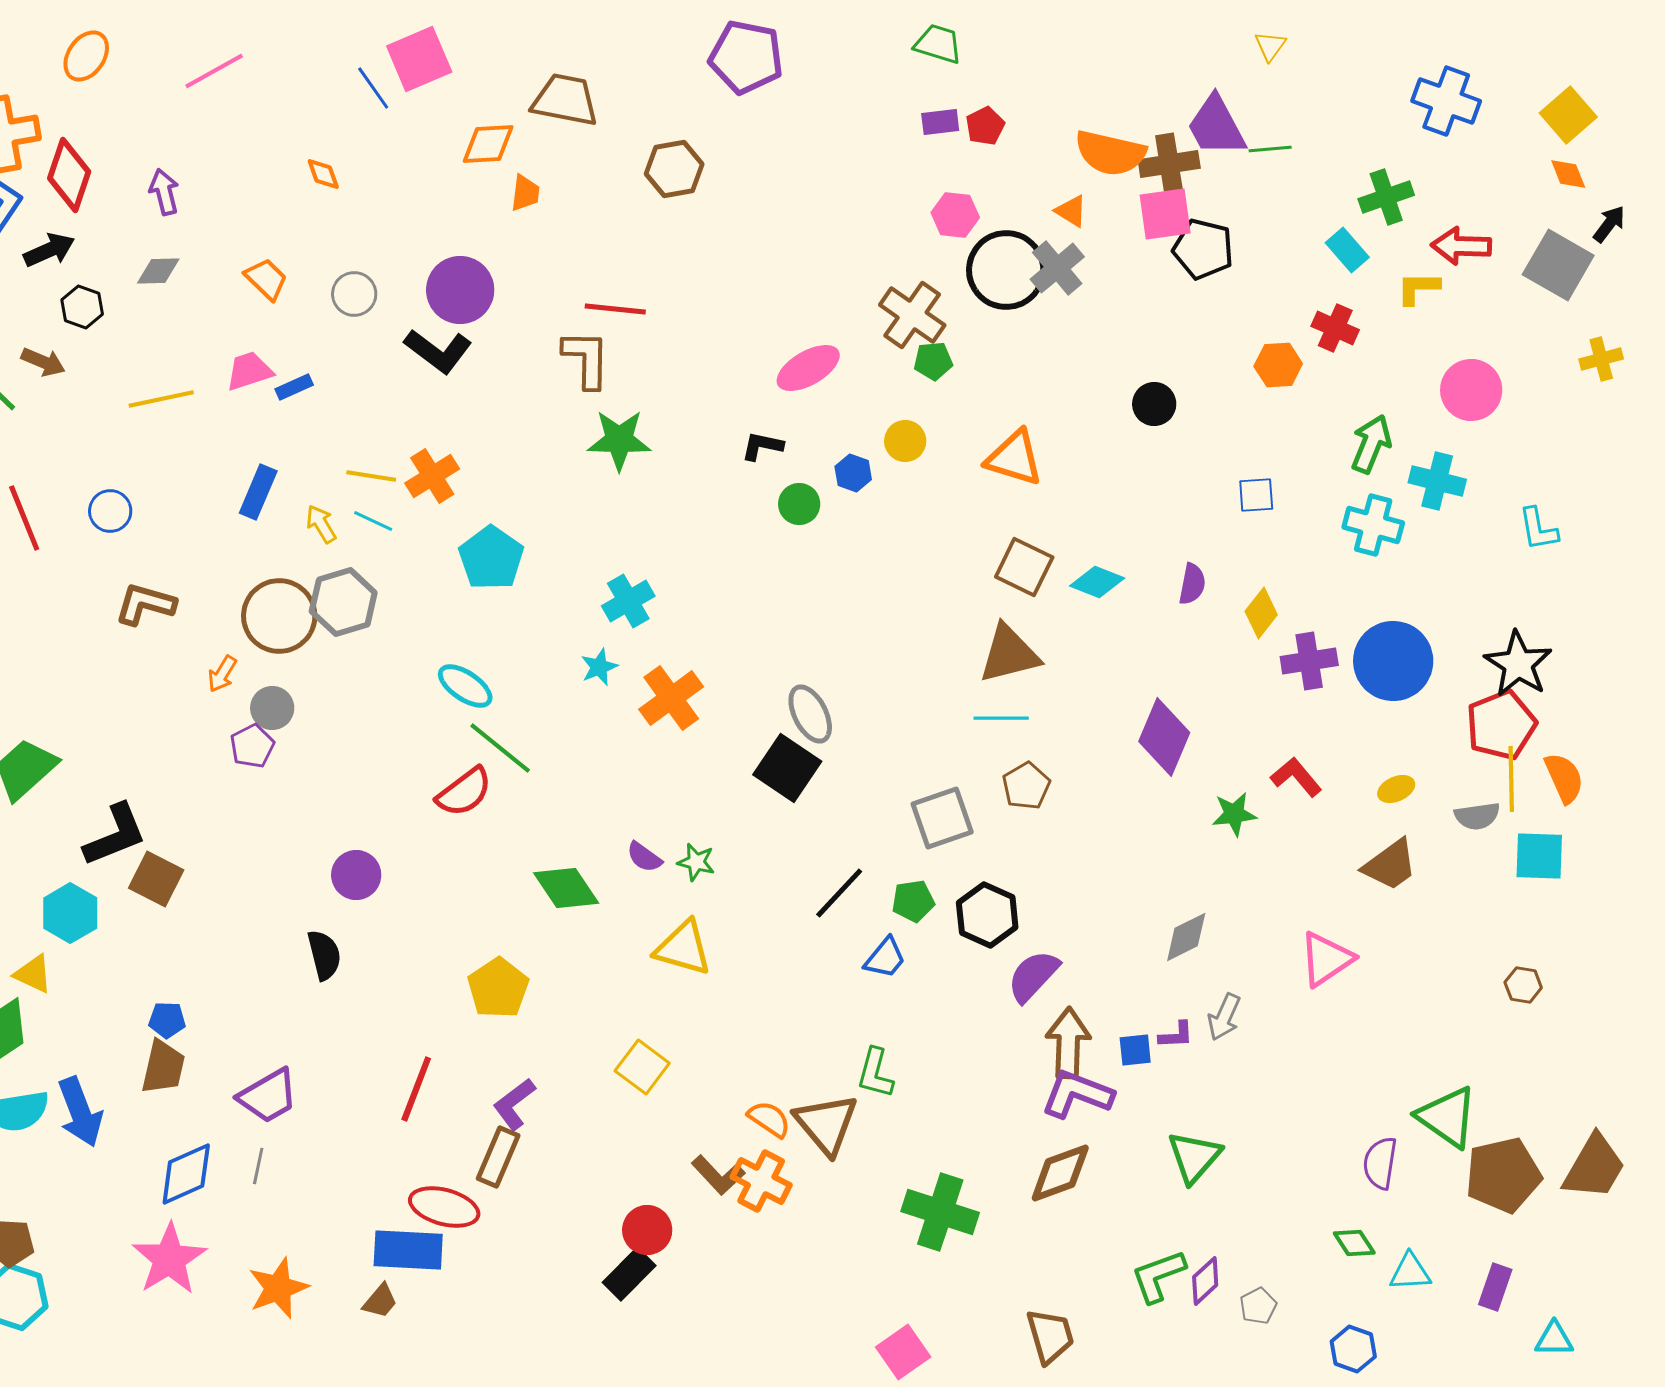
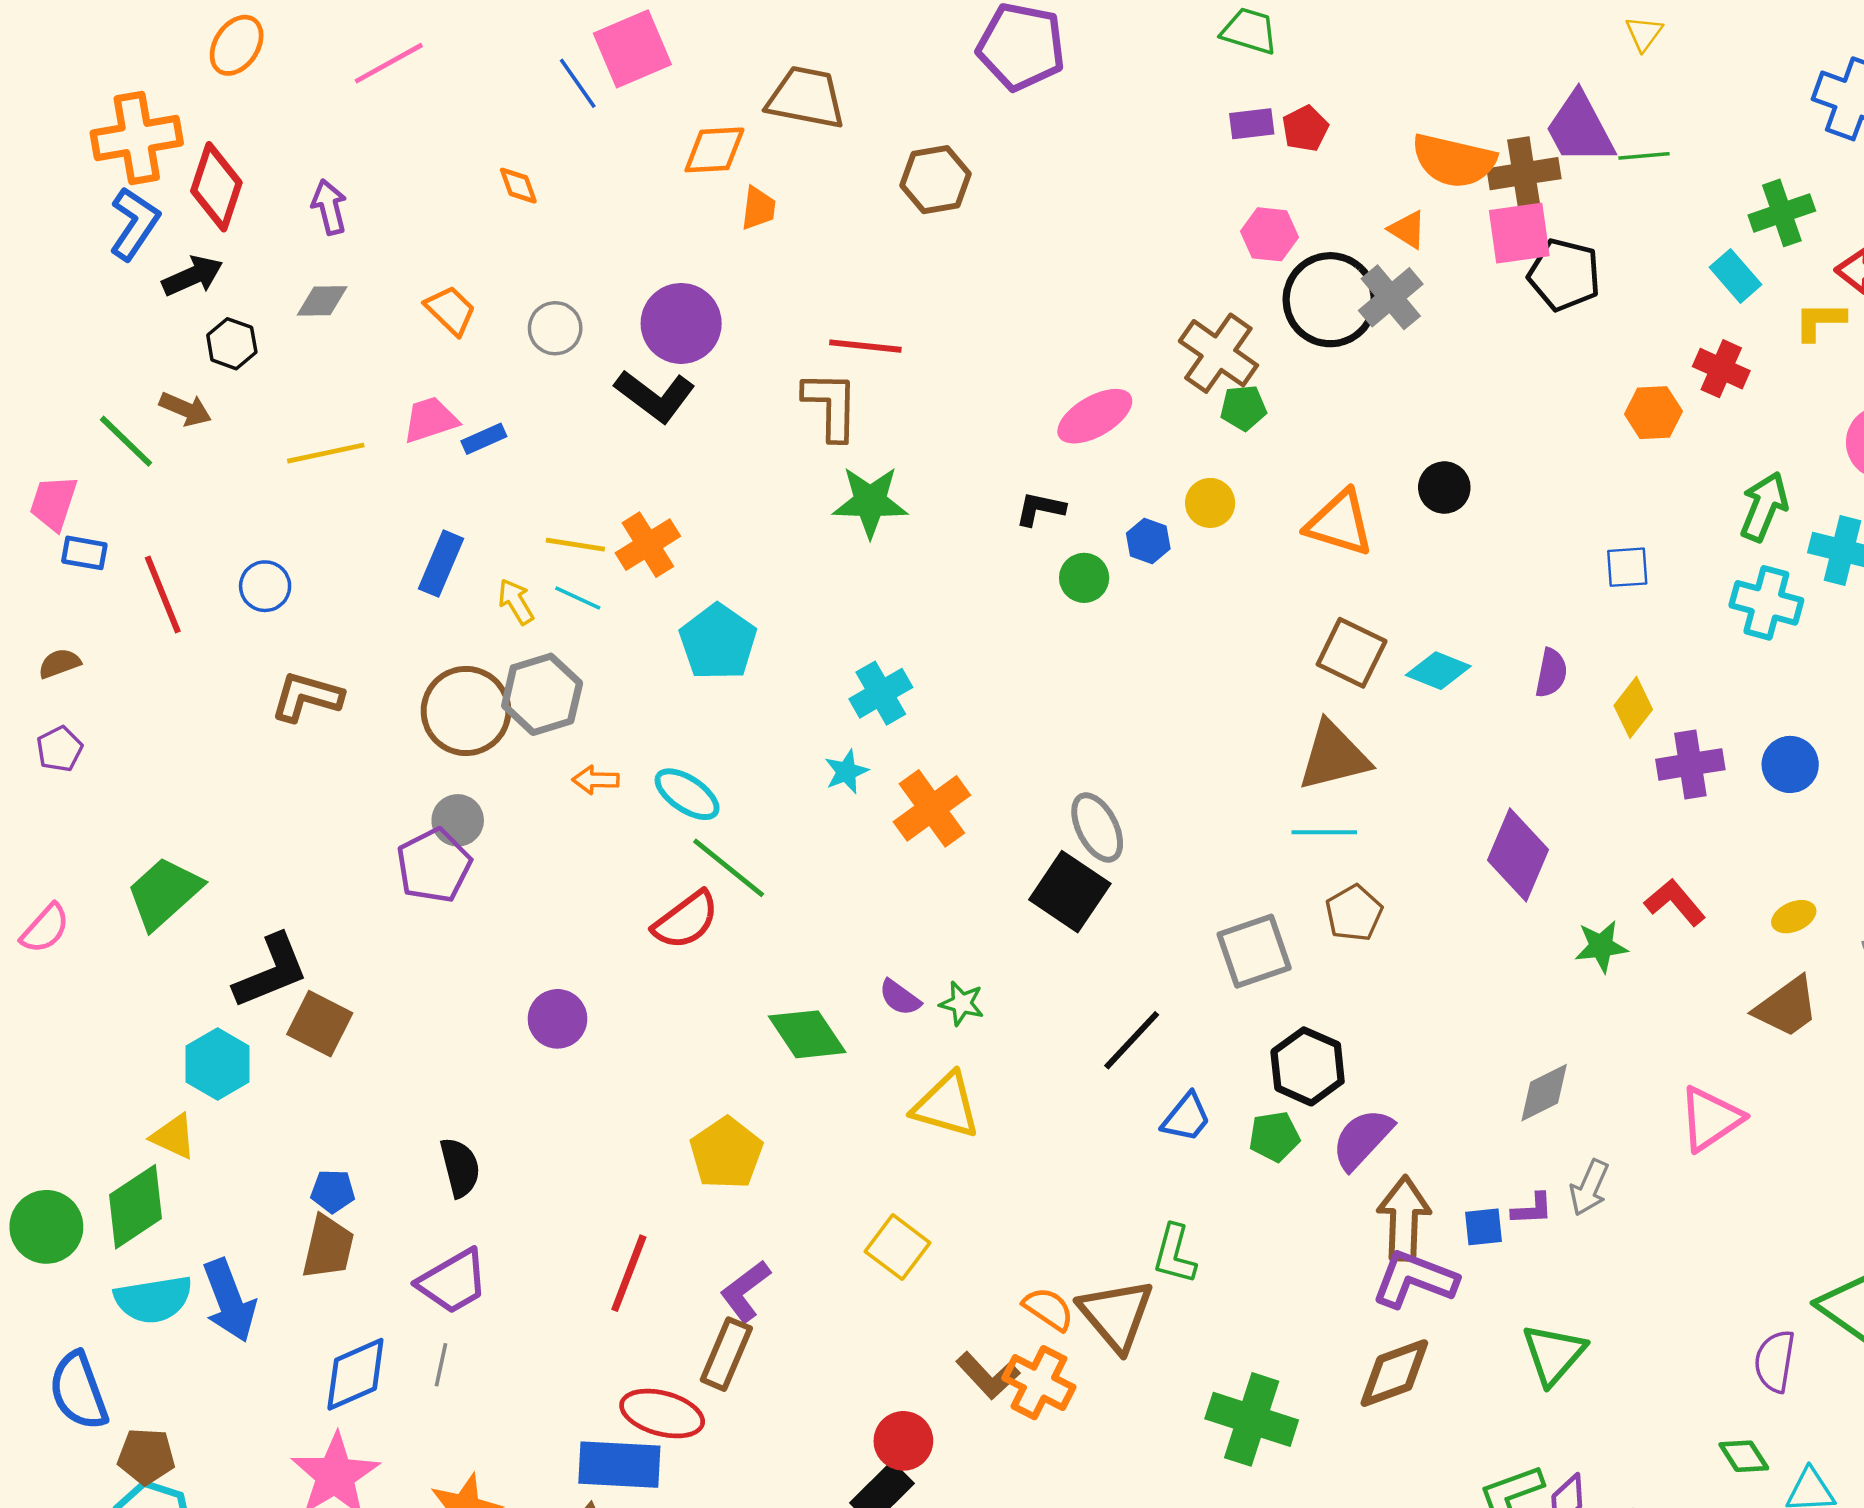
black circle: (1154, 404) -> (1444, 488), moved
blue circle: (1393, 661) -> (1790, 764), size x0.6
orange arrow: (222, 674) -> (596, 780), moved, turned 60
purple pentagon: (252, 746) -> (434, 866), size x1.4
green pentagon: (913, 901) -> (1274, 1137), moved
black semicircle: (324, 955) -> (460, 1167), moved

